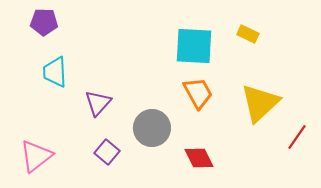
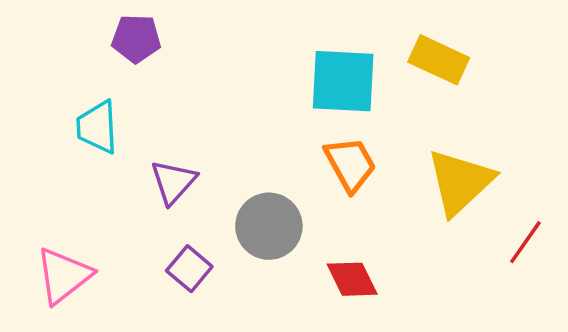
purple pentagon: (44, 22) -> (136, 39), moved
yellow rectangle: (248, 34) -> (439, 60), size x1.5

